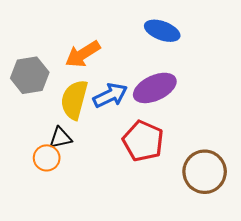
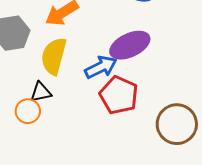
blue arrow: (110, 95) -> (101, 67), moved

